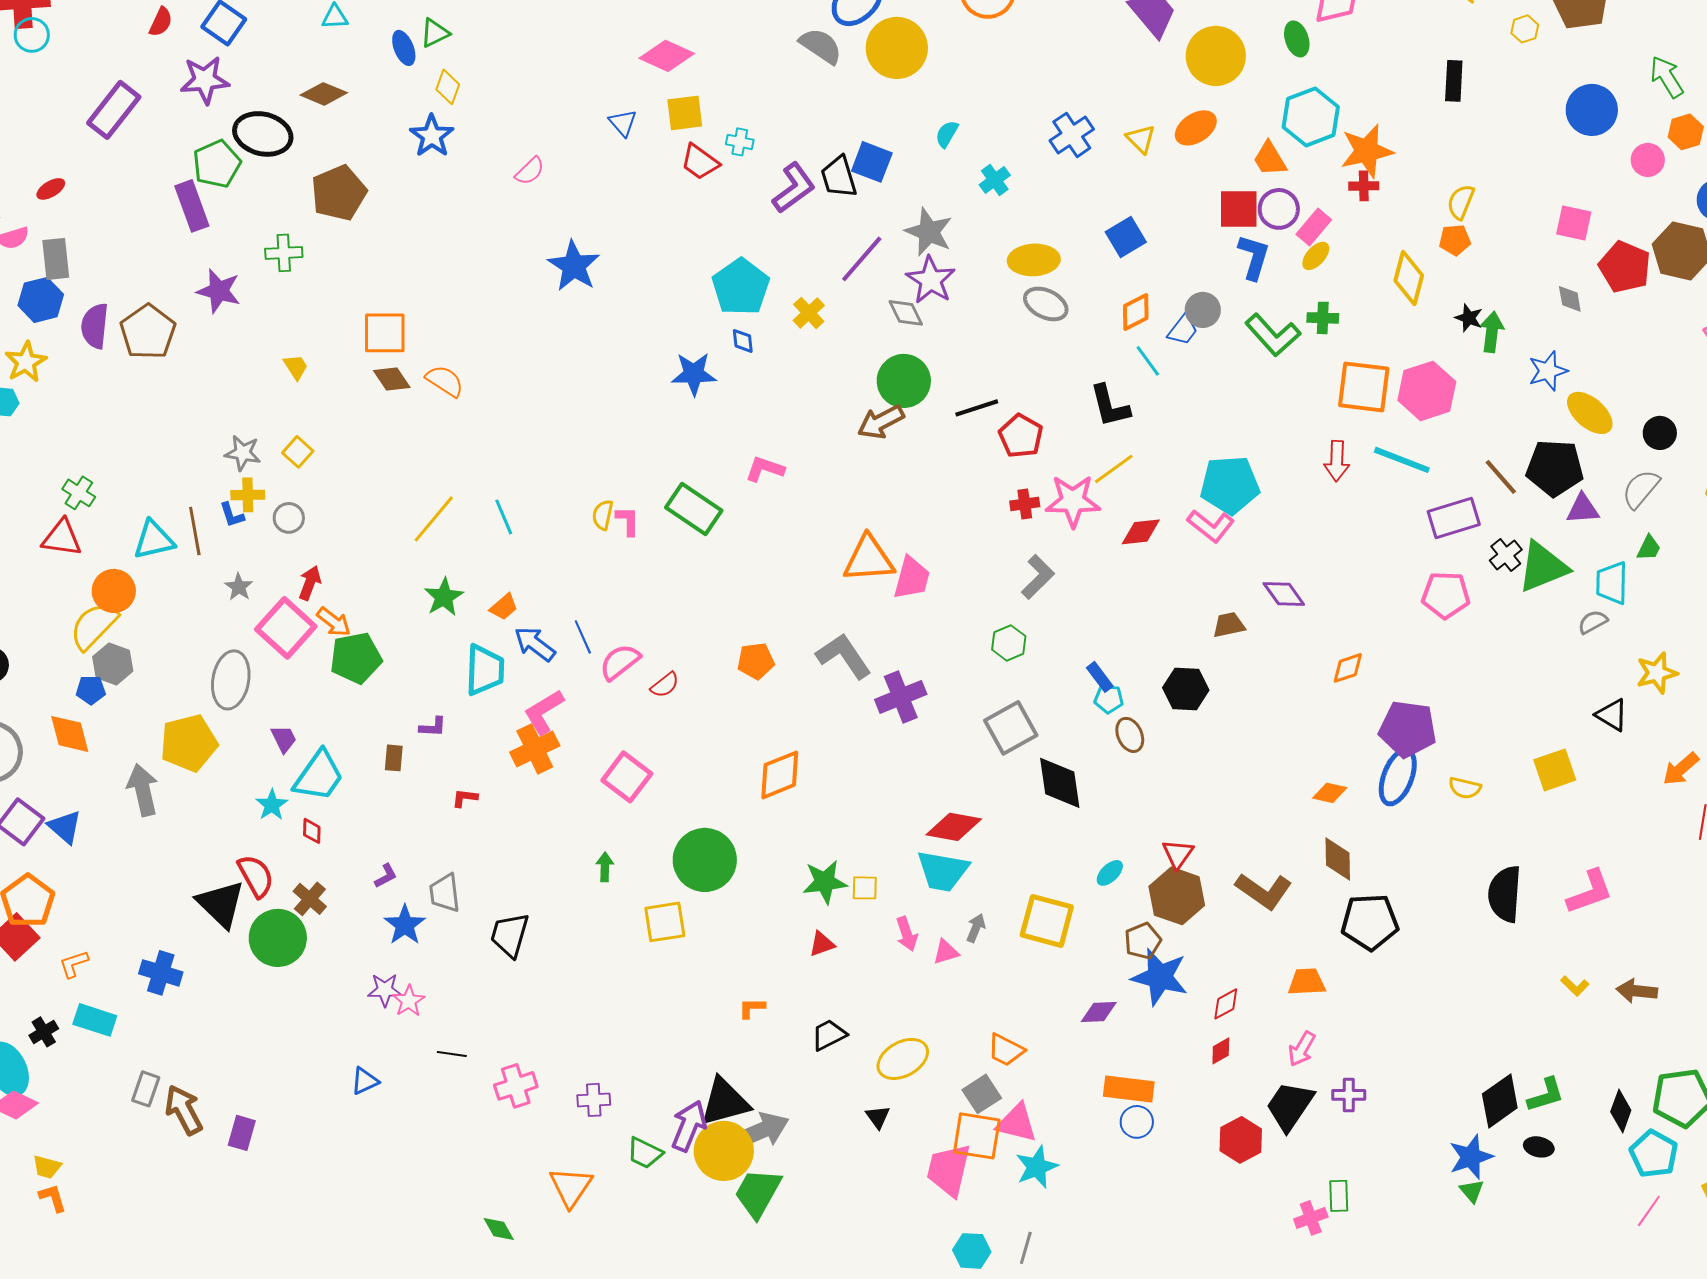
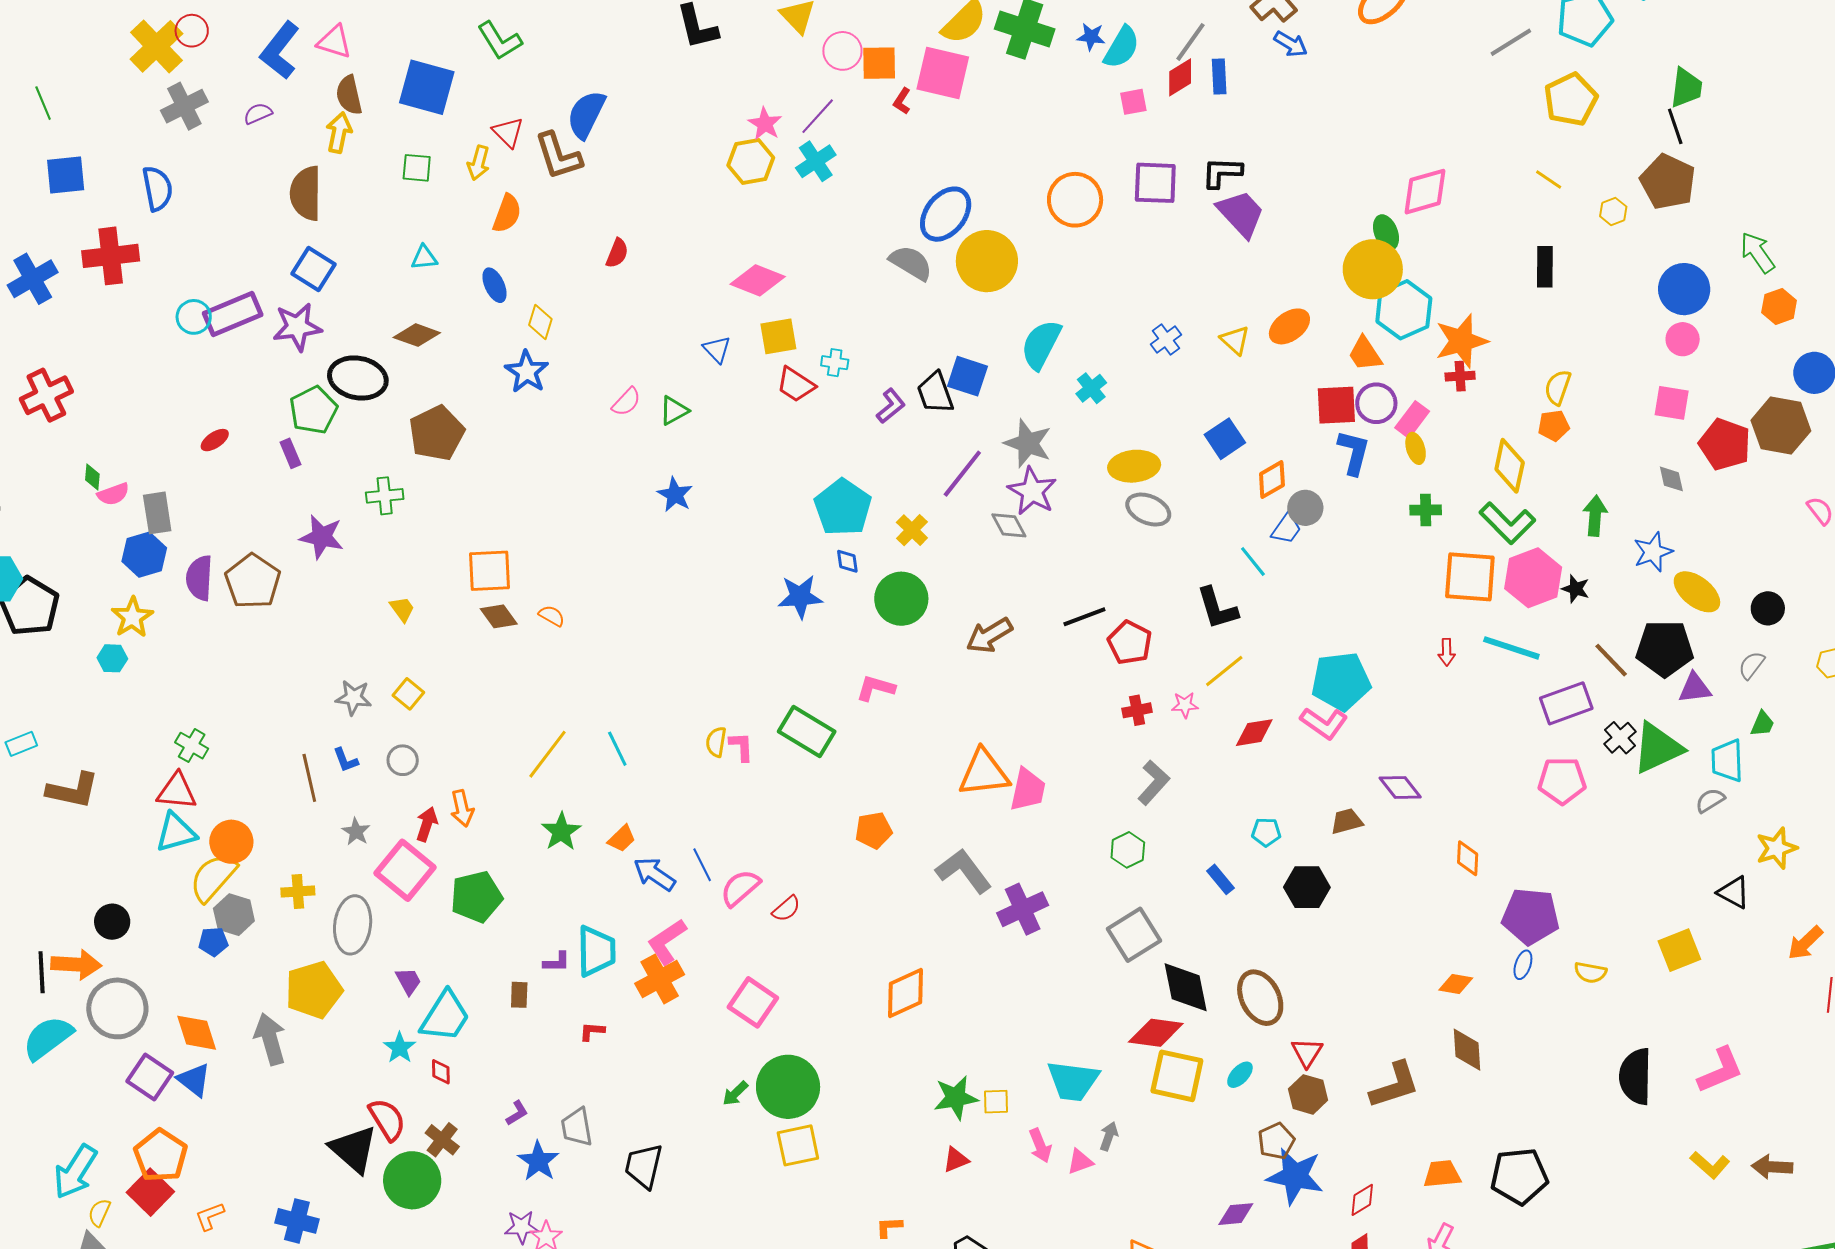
red semicircle: (161, 22) -> (617, 253), moved
green triangle: (435, 33) -> (674, 411), moved
cyan circle: (32, 35) -> (194, 317), moved
yellow circle: (1216, 56) -> (1373, 269), moved
purple rectangle: (114, 110) -> (233, 314), moved, turned 32
cyan semicircle: (947, 134) -> (1041, 345), size x1.8
blue cross: (1072, 135) -> (1166, 339), size x0.7
pink circle: (1648, 160) -> (1683, 339), moved
purple L-shape: (794, 188) -> (891, 406), size x0.7
red ellipse: (51, 189) -> (215, 440), moved
purple rectangle: (192, 206) -> (290, 453), size x0.6
yellow ellipse: (1316, 256) -> (1416, 448), turned -56
blue star: (574, 266) -> (675, 495), size x0.7
orange diamond: (1136, 312) -> (1272, 479), moved
black star: (1469, 318) -> (1576, 589), moved
green L-shape: (1273, 335) -> (1507, 523), moved
orange semicircle: (445, 381) -> (552, 616), size x0.7
green circle: (904, 381) -> (901, 599), moved
red arrow: (1337, 461) -> (1447, 652), size x0.7
gray semicircle: (1641, 489) -> (1752, 665), size x0.7
yellow cross: (248, 495) -> (298, 892), moved
pink star: (1073, 501) -> (1185, 705), size x0.5
cyan triangle: (154, 540) -> (176, 832), moved
orange arrow: (334, 622) -> (462, 808), moved, turned 42
orange pentagon: (756, 661) -> (874, 830), moved
orange diamond: (1348, 668) -> (1468, 858), turned -66
cyan trapezoid: (485, 670) -> (596, 951), moved
cyan pentagon: (1109, 699) -> (1266, 832), moved
orange diamond: (70, 734) -> (197, 1033), moved
brown ellipse: (1130, 735) -> (1260, 998), moved, size x1.6
blue ellipse: (1398, 777) -> (1523, 965), size x0.5
red diamond: (954, 827) -> (1156, 1033), moved
green circle: (705, 860) -> (788, 1087), moved
green arrow: (605, 867) -> (735, 1093), turned -132
brown L-shape: (1264, 891) -> (1395, 1085), turned -50
brown hexagon: (1177, 896) -> (1308, 1094), size x0.7
yellow square: (1047, 921) -> (1177, 1076), moved
black pentagon: (1370, 922) -> (1519, 1176), moved
yellow L-shape: (1575, 986) -> (1710, 1165), size x1.4

